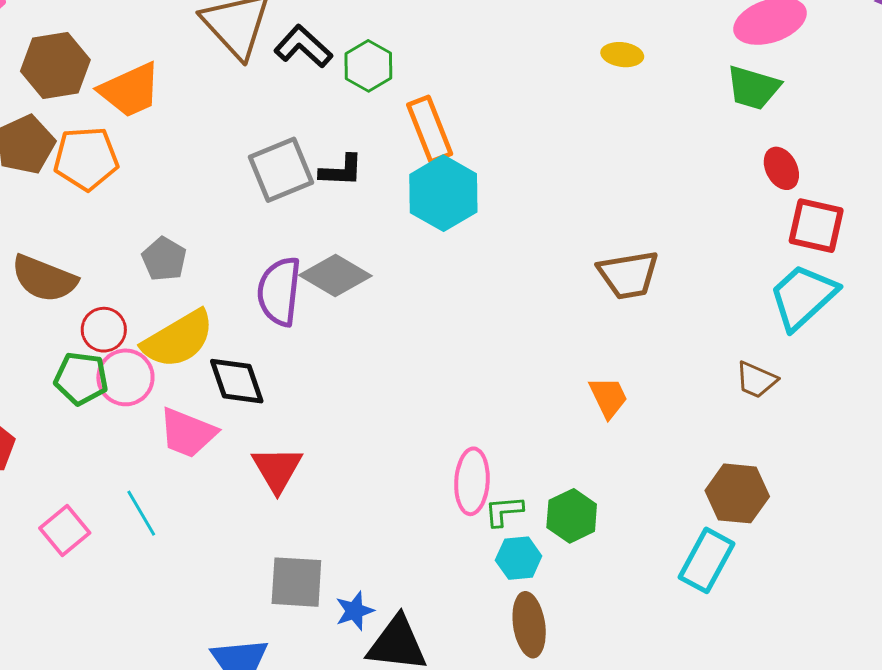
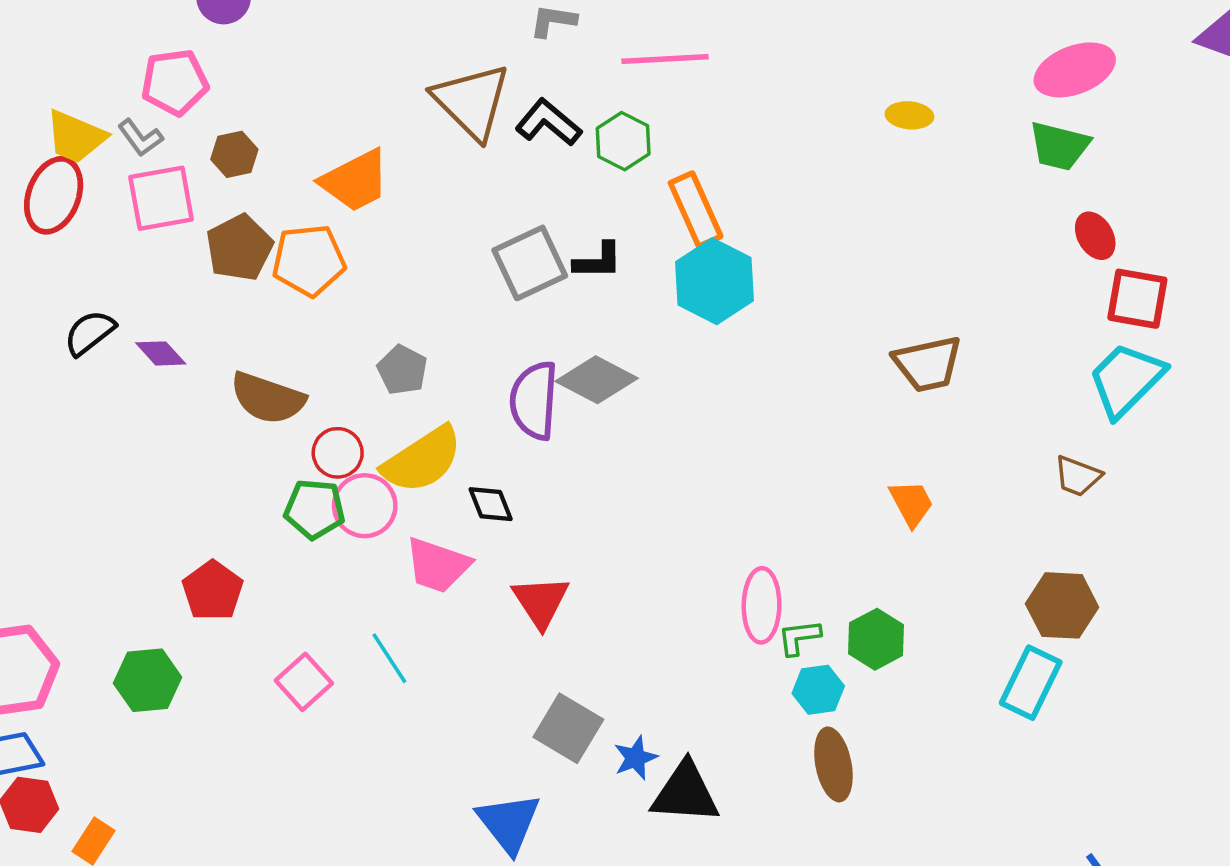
brown hexagon: (55, 65) -> (234, 154), moved, size x0.6
black diamond: (237, 381) -> (491, 504), size x0.7
gray square: (296, 582) -> (568, 728), turned 30

